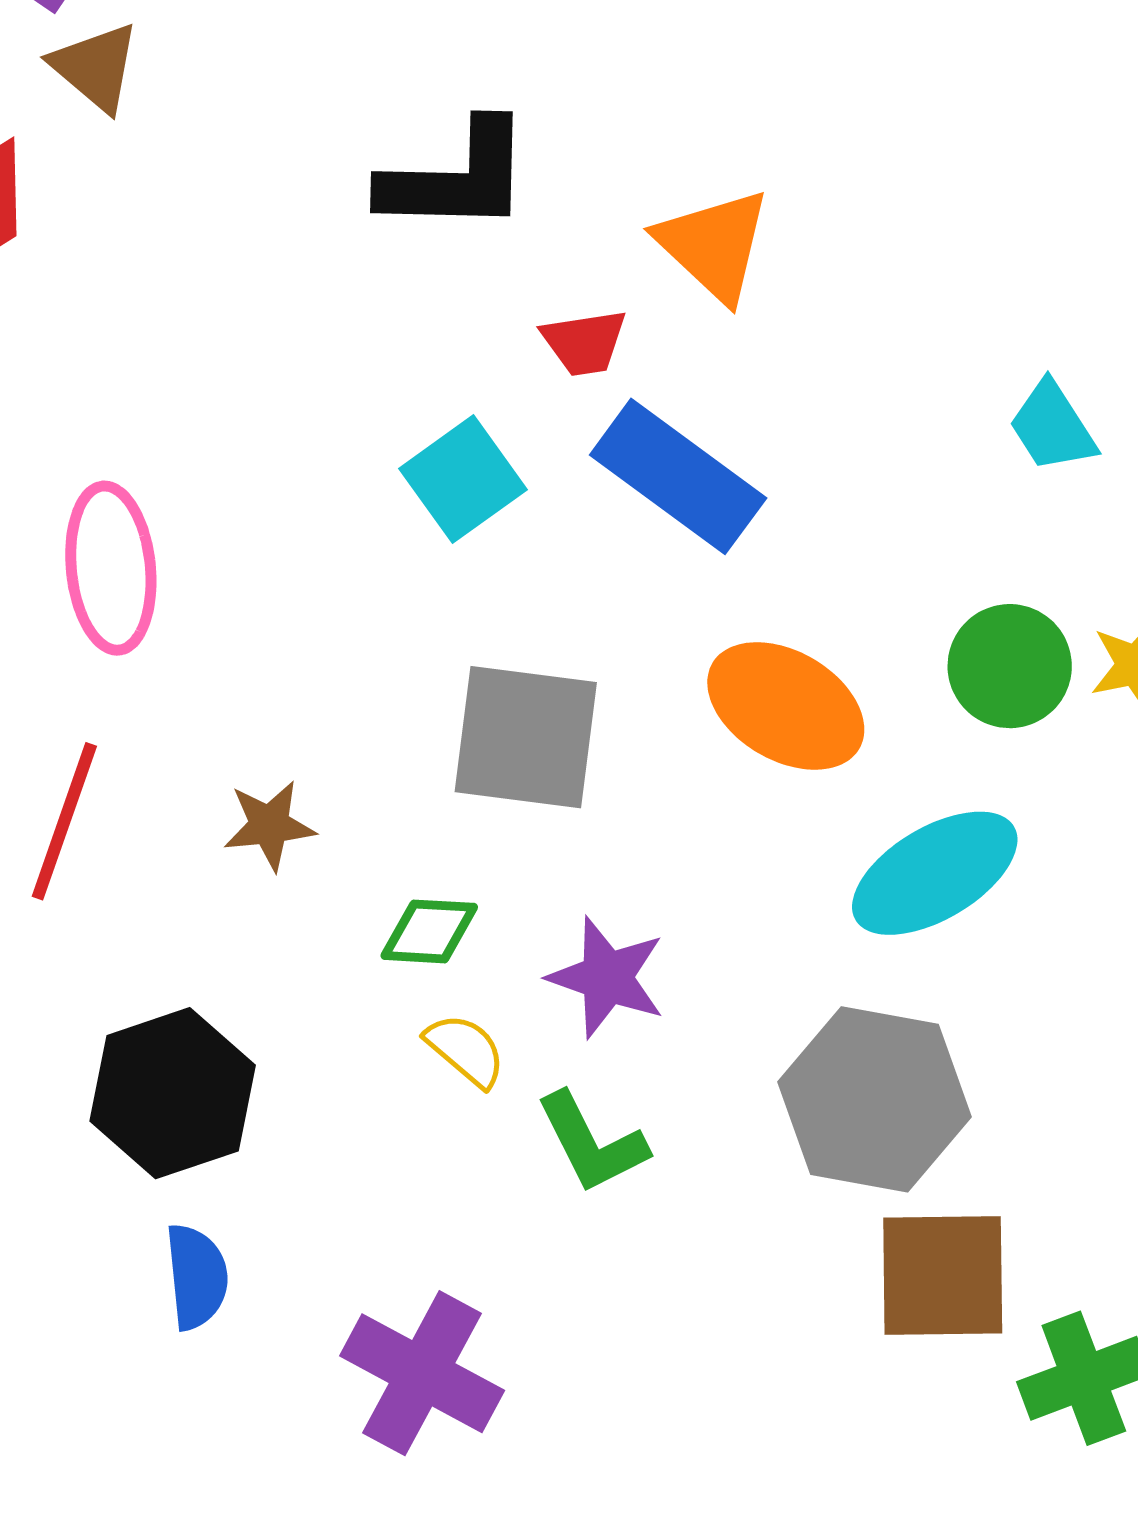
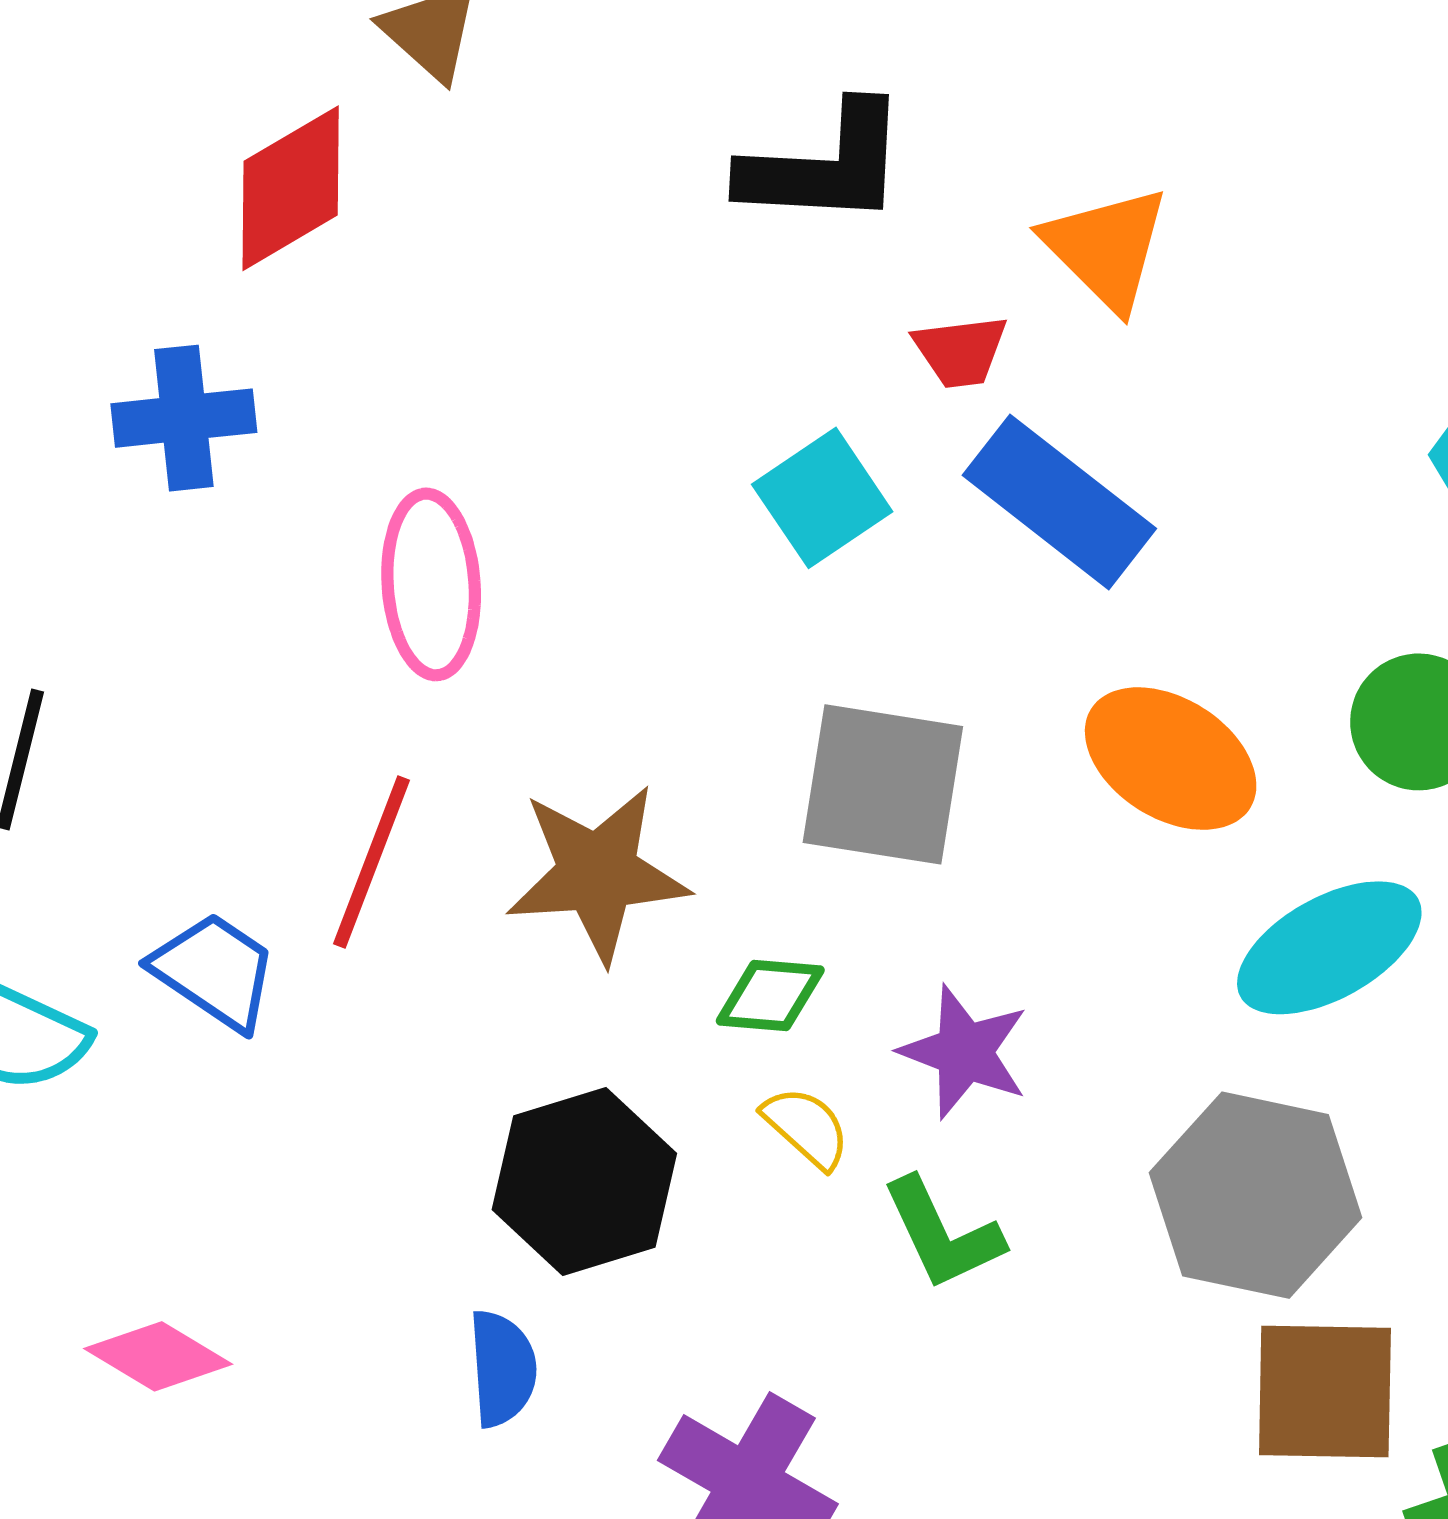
brown star: (269, 825) -> (598, 873), size x1.8
black hexagon: (173, 1093) -> (584, 1182), moved

